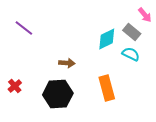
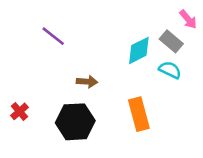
purple line: (24, 28) -> (53, 36), moved

